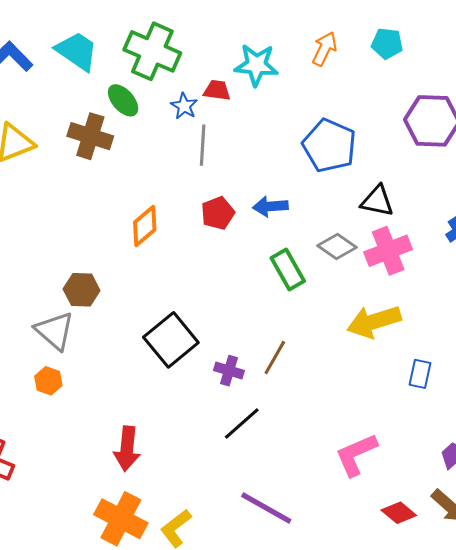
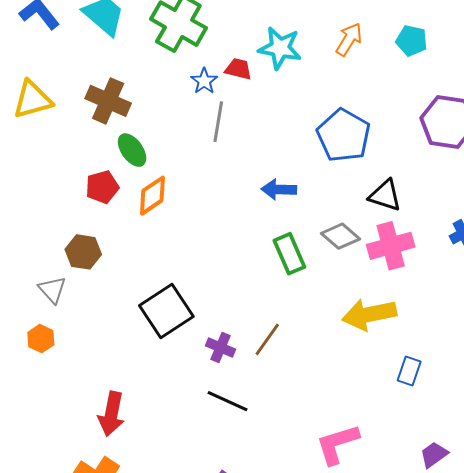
green ellipse: (123, 100) -> (132, 150), moved
red pentagon: (218, 213) -> (102, 187), moved
gray triangle: (55, 331) -> (52, 290), size x0.7
black line: (242, 423) -> (228, 401), turned 60

